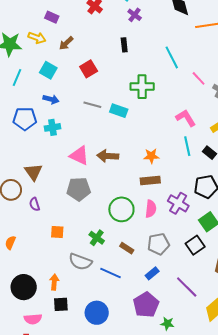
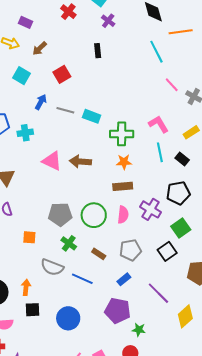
cyan line: (172, 57) -> (156, 52), moved
green cross: (142, 87) -> (122, 134), moved
blue arrow: (51, 99) -> (41, 102), moved, turned -77
gray pentagon: (79, 189) -> (60, 214), moved
purple pentagon: (146, 305) -> (118, 311), turned -30

